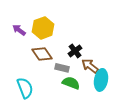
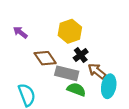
yellow hexagon: (43, 28) -> (70, 31), moved
gray rectangle: (62, 68) -> (67, 73), size x1.5

